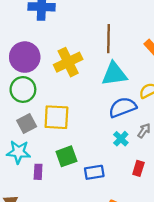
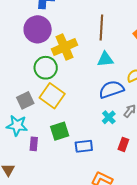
purple circle: (25, 57) -> (38, 29), moved
cyan triangle: (114, 74) -> (105, 59), size x0.7
green circle: (23, 89) -> (46, 68), moved
yellow square: (56, 117) -> (52, 96), turned 30

